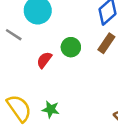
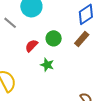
green star: (51, 109) -> (47, 65), moved

